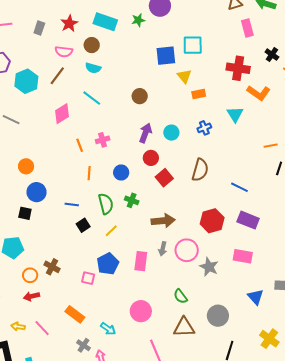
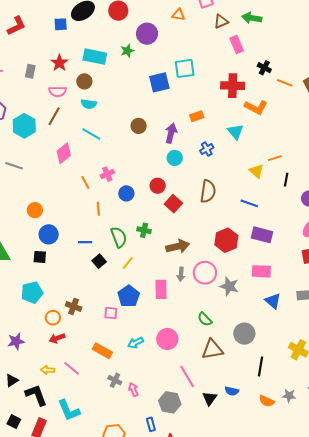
yellow triangle: (184, 76) -> (256, 171), moved
purple arrow: (145, 133) -> (171, 133), moved
blue circle: (121, 172) -> (126, 193), moved
blue triangle: (256, 297) -> (273, 301), moved
cyan arrow: (108, 329) -> (136, 343), moved, turned 126

